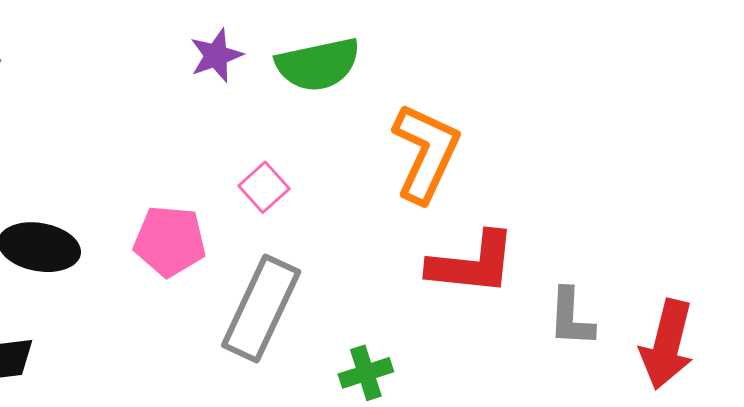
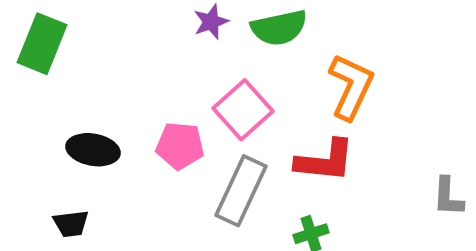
pink square: (264, 187) -> (243, 110), size x1.8
red L-shape: (472, 264) -> (325, 161), moved

